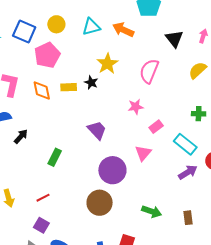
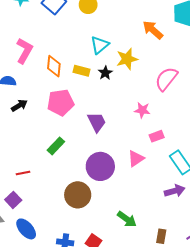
cyan triangle: (91, 27) -> (100, 45), moved, turned -42
pink pentagon: (47, 55) -> (61, 103), moved
green rectangle: (55, 157) -> (56, 146), moved

